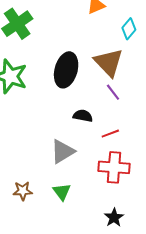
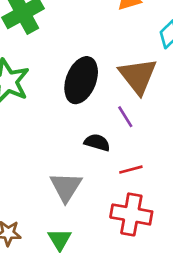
purple line: (113, 92) -> (125, 117), moved
gray triangle: (63, 151) -> (66, 187), turned -32

